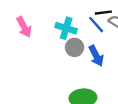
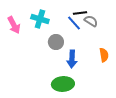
cyan cross: (66, 28) -> (40, 19), moved
blue arrow: (96, 56) -> (72, 59), moved, turned 30

